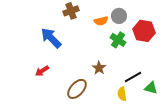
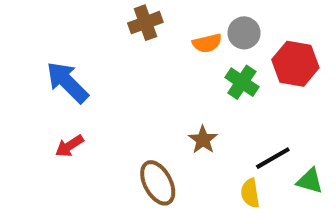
blue arrow: (51, 38) -> (67, 82), moved
red arrow: (42, 71) -> (69, 146), moved
brown ellipse: (77, 89) -> (158, 183), turned -70

